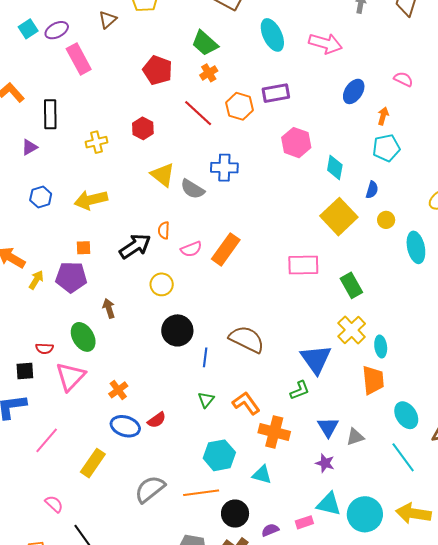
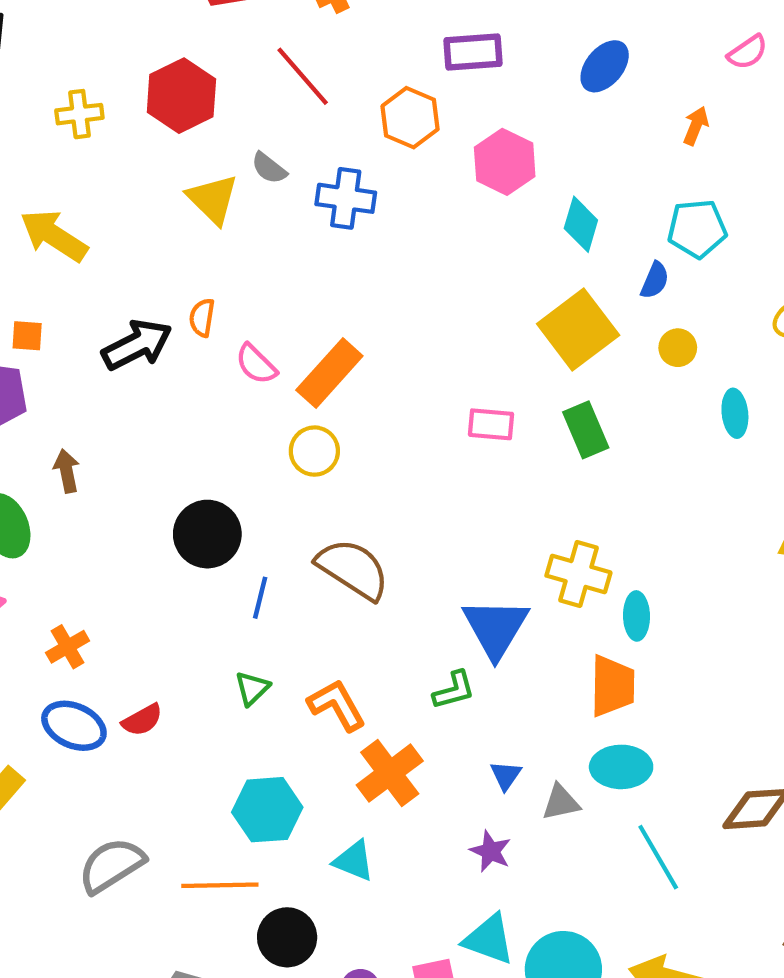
pink semicircle: (403, 79) -> (748, 52), turned 114
blue ellipse: (354, 91) -> (605, 66), moved
orange hexagon: (240, 106) -> (410, 118), moved
red hexagon: (143, 128) -> (181, 96), size x1.5
cyan pentagon: (386, 148) -> (697, 229), moved
gray semicircle: (192, 189) -> (269, 168), moved, size x0.7
yellow arrow: (91, 200) -> (54, 236), turned 40
cyan ellipse: (416, 247) -> (735, 413), size x0.7
pink semicircle: (191, 249) -> (256, 364), turned 60
pink rectangle: (303, 265) -> (491, 424), size x0.7
yellow circle: (162, 284) -> (314, 451), moved
green rectangle: (351, 285) -> (586, 430), moved
yellow cross: (352, 330) -> (578, 574), turned -36
cyan ellipse: (406, 415) -> (621, 767), moved, turned -64
blue triangle: (328, 427) -> (506, 775), size x0.7
orange cross: (274, 432) -> (390, 773), turned 32

